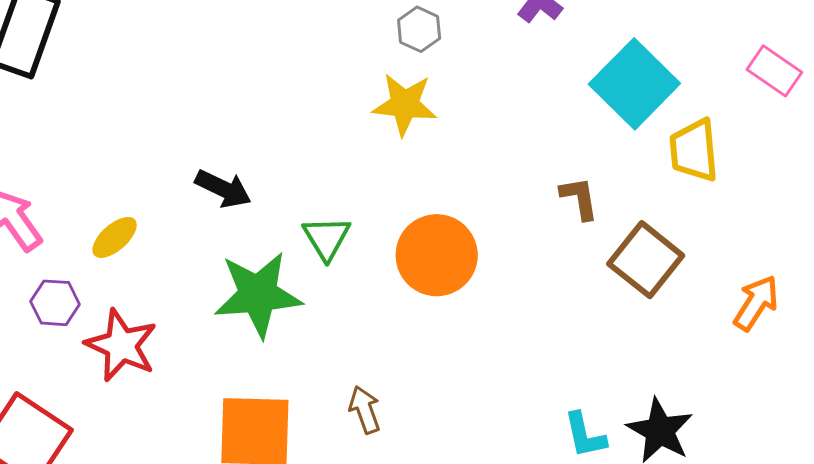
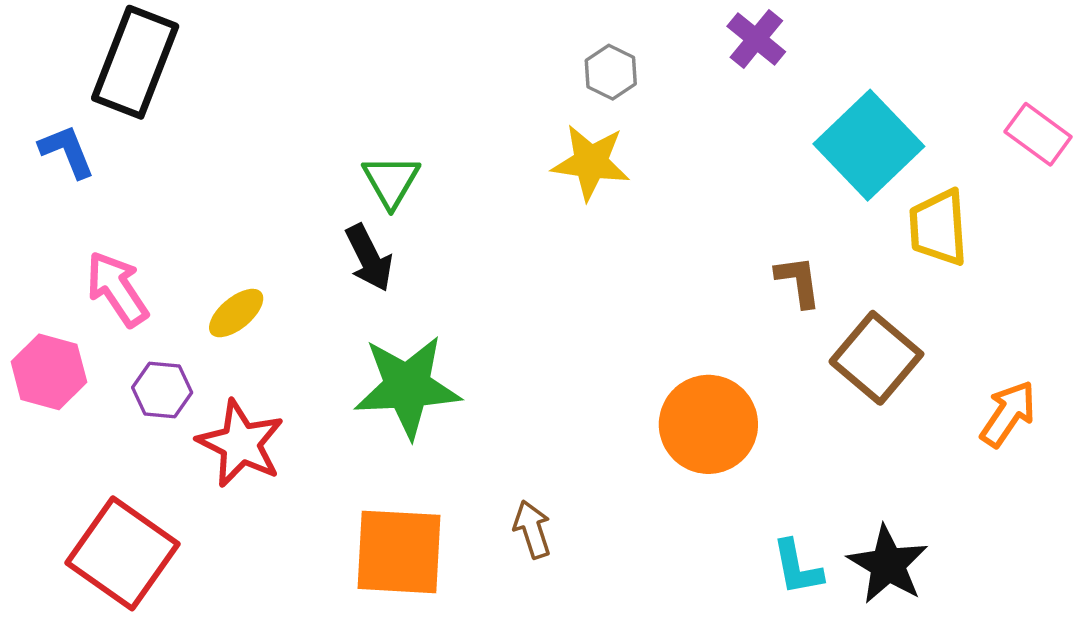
black arrow: (223, 189) -> (369, 258), turned 36
green triangle: (327, 238) -> (391, 181), moved
orange circle: (437, 255) -> (708, 424), moved

